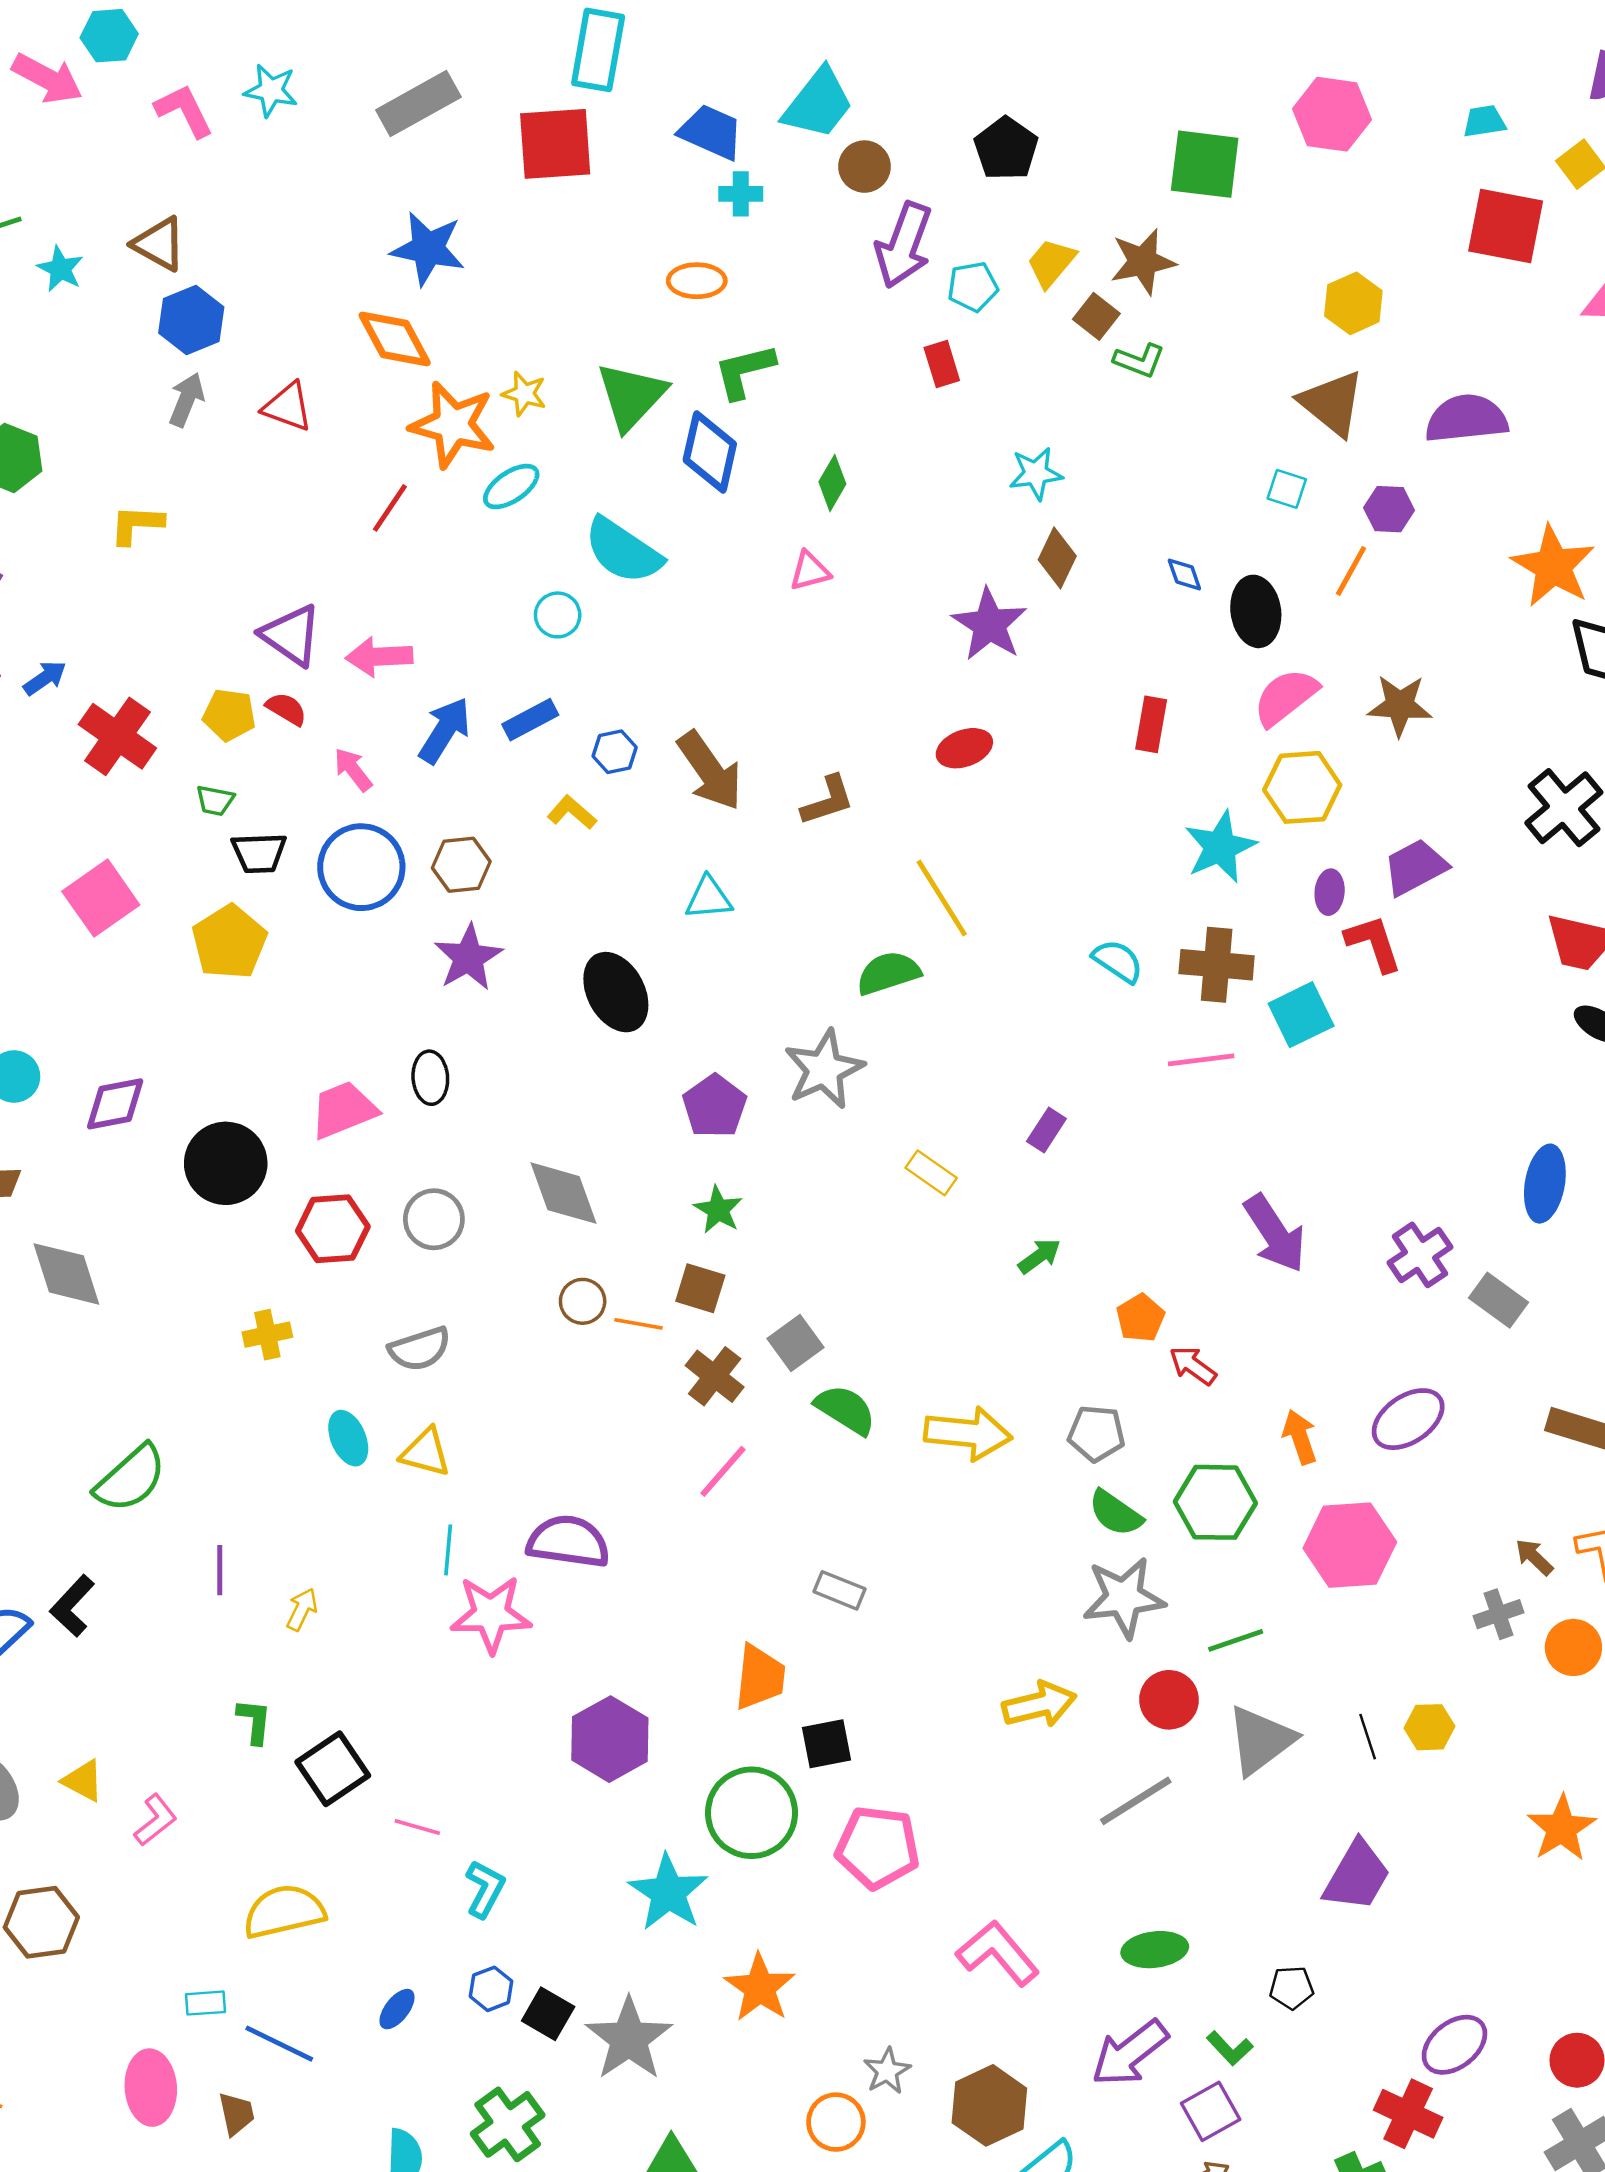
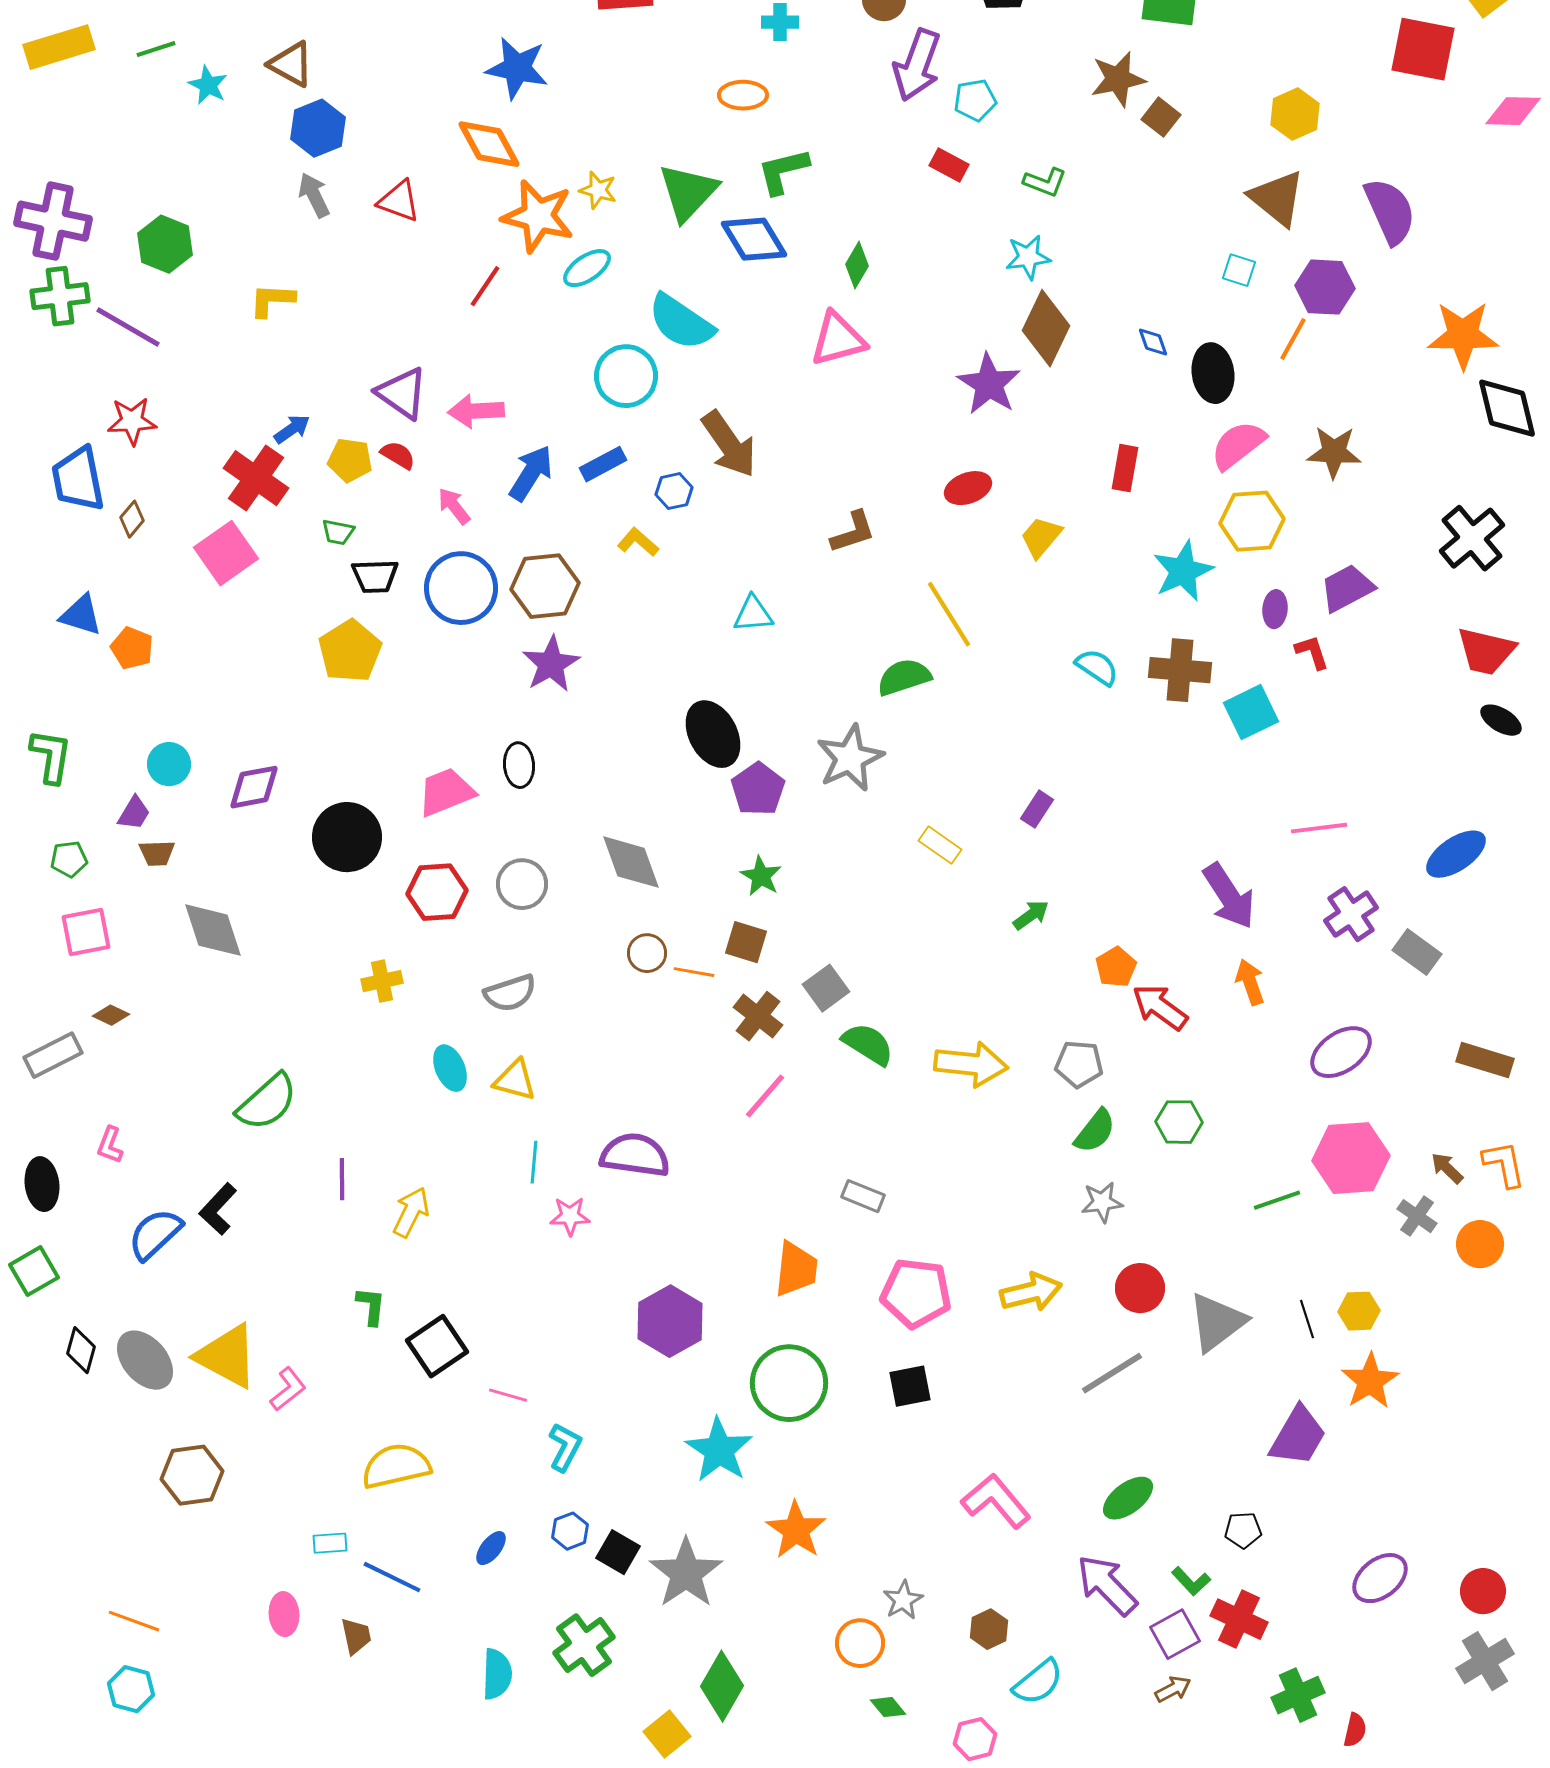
yellow trapezoid: (1051, 263) -> (1041, 537), moved
brown square: (1096, 316) -> (1161, 117), moved
green L-shape: (1139, 360) -> (1045, 182), moved
red rectangle: (942, 364) -> (949, 165), turned -45
gray arrow: (186, 400) -> (314, 195), turned -48
purple semicircle: (1466, 419) -> (1390, 211), turned 72
blue diamond: (710, 452) -> (754, 239), turned -44
purple hexagon: (1389, 509) -> (1325, 287), size x1.4
brown diamond: (1057, 558) -> (1046, 328), size x1.5
orange star: (1553, 566) -> (1463, 335), turned -30
pink triangle: (810, 571) -> (838, 339), size x1.6
cyan circle: (558, 615) -> (626, 376), size x1.6
blue arrow: (45, 678) -> (292, 429), moved
brown arrow: (710, 771) -> (729, 444), moved
brown hexagon: (461, 865) -> (545, 586), size x1.4
pink square: (101, 898) -> (226, 553), moved
red L-shape: (1374, 943) -> (1312, 652), size x0.7
black ellipse: (616, 992) -> (713, 734), moved
pink line: (1201, 1060) -> (1319, 828), moved
blue ellipse: (1545, 1184) -> (1456, 854), turned 46
red arrow: (1193, 1366) -> (1160, 1007), size x1.4
orange arrow: (1300, 1437) -> (1250, 982), moved
green hexagon: (1215, 1502) -> (1179, 1122), size x0.7
green semicircle: (1115, 1513) -> (1095, 1131), turned -87
pink hexagon: (1350, 1545) -> (1351, 1158), moved
gray star: (1124, 1597) -> (1102, 1202), size x0.6
yellow arrow: (302, 1609) -> (411, 1212), size x1.4
pink star: (491, 1614) -> (570, 1216), size x0.6
gray cross: (1498, 1614) -> (1417, 1216), turned -36
green line: (1236, 1640) -> (1277, 1200), moved
black square: (826, 1744) -> (910, 1386), moved
yellow triangle: (83, 1781) -> (227, 1356), size x1.8
orange star: (1562, 1828) -> (1370, 1381), moved
pink pentagon: (878, 1847) -> (916, 1293), moved
green ellipse: (1155, 1950) -> (1128, 1498), turned -30
purple arrow: (1130, 2053) -> (1107, 1585), turned 84
pink ellipse: (151, 2088) -> (284, 1614), size x0.7
brown hexagon: (989, 2105) -> (989, 1629), size x0.6
red cross: (1408, 2114) -> (1239, 1619), moved

